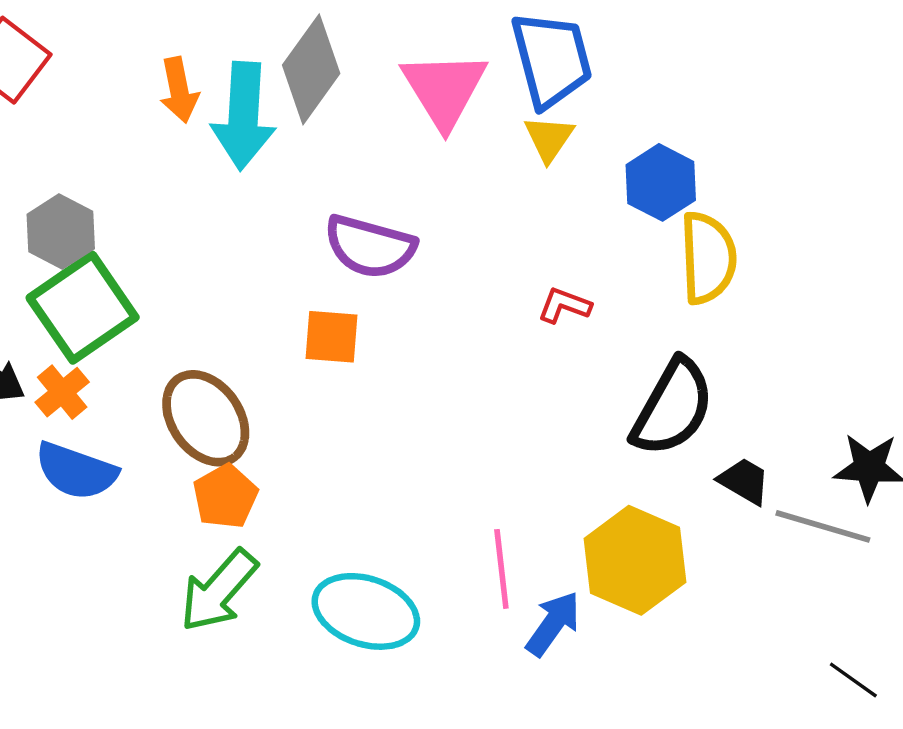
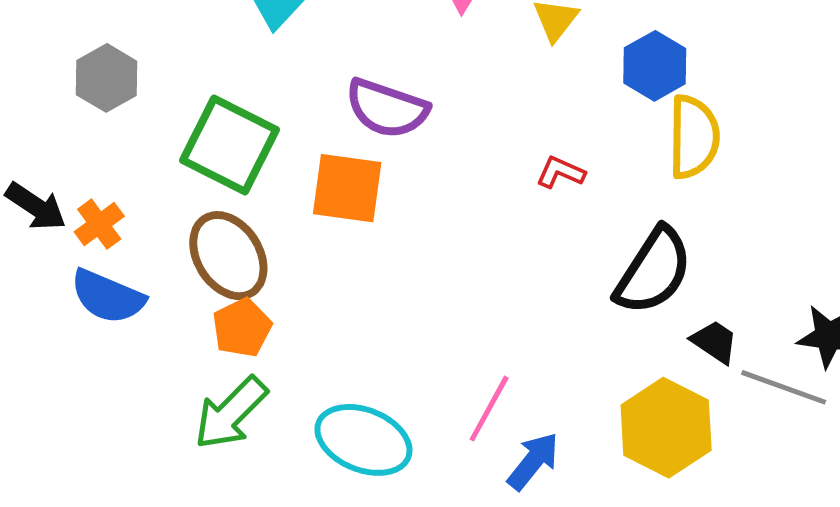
green square: (83, 308) -> (229, 145), moved, turned -32
orange square: (332, 337) -> (347, 188), size x1.4
yellow hexagon: (635, 560) -> (666, 428), moved
pink line: (501, 569) -> (489, 409), turned 32

